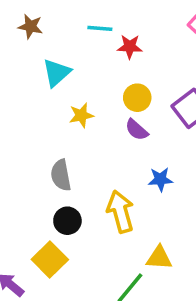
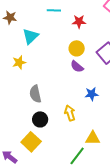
brown star: (30, 26) -> (10, 17), moved
red star: (130, 47) -> (79, 22), moved
yellow star: (81, 115) -> (19, 62), moved
yellow arrow: (120, 212) -> (70, 113), size x0.7

